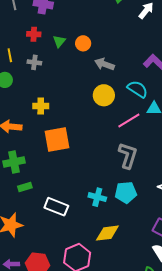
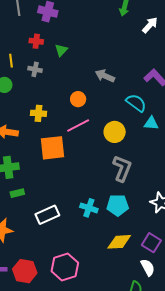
orange circle: (83, 43) -> (78, 99), moved
yellow circle: (104, 95) -> (115, 132), moved
pink line: (129, 120) -> (78, 125), moved
white rectangle: (56, 207) -> (47, 215), turned -50
yellow diamond: (107, 233) -> (119, 242), moved

